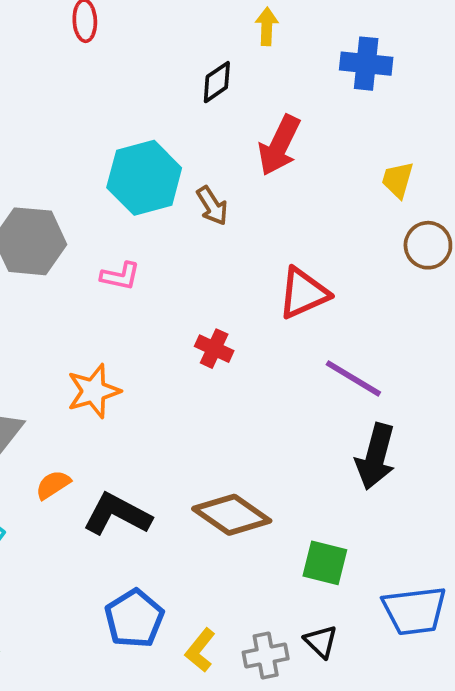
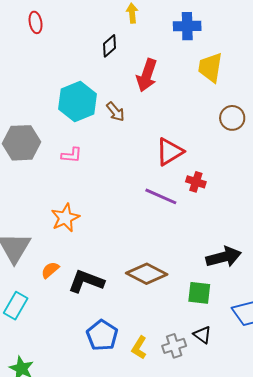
yellow trapezoid: (398, 180) -> (210, 67), moved, size x1.5
red cross: (214, 349) -> (196, 182), moved
purple line: (353, 378) -> (161, 196), moved
black arrow: (376, 457) -> (224, 257), moved, turned -112

